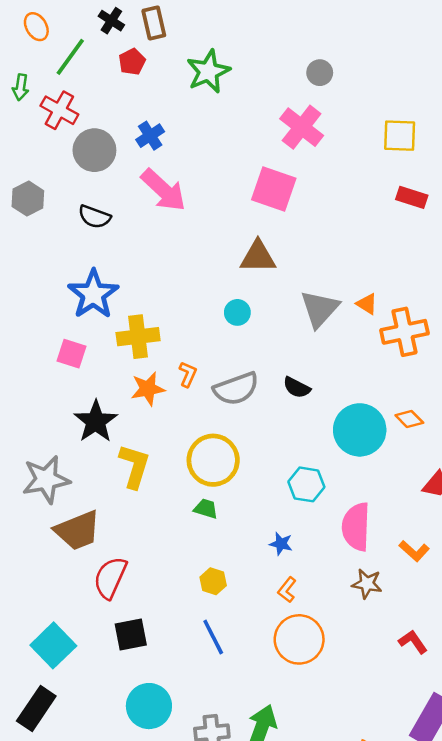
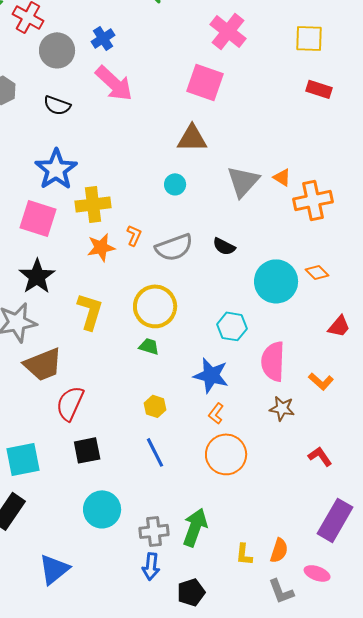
pink square: (71, 354) -> (38, 218), size x1.5
black star: (96, 421) -> (37, 276), moved
blue star: (281, 544) -> (211, 375), size x1.8
cyan square: (53, 645) -> (23, 459), turned 33

